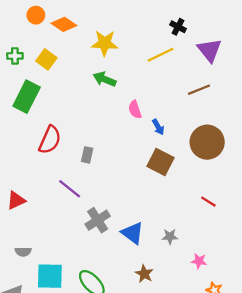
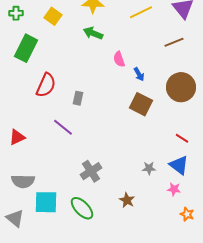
yellow square: (46, 59) -> (53, 16), moved
gray cross: (98, 220) -> (91, 171), moved
blue triangle: (133, 233) -> (179, 165), moved
gray semicircle: (23, 252) -> (23, 181), size x1.6

